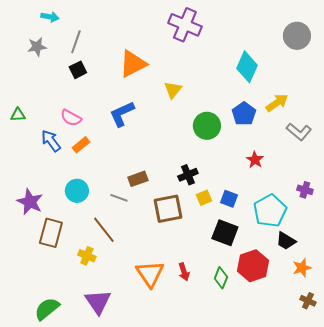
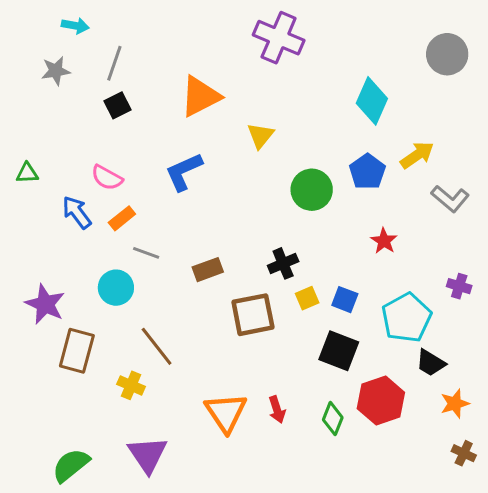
gray line: (119, 198) -> (146, 253), moved

